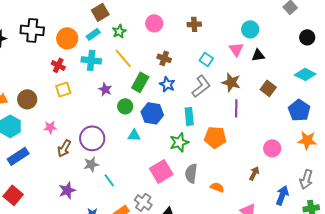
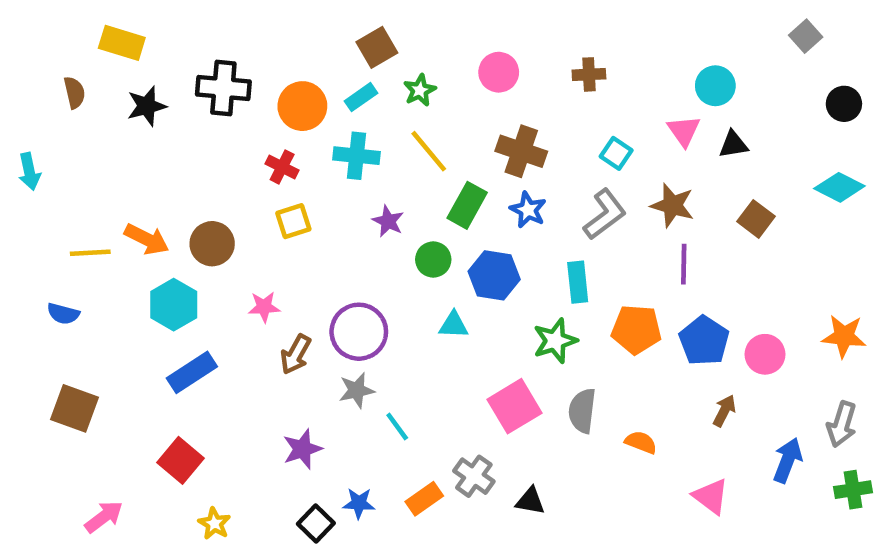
brown cross: (164, 58) -> (521, 151), size x1.5
blue pentagon: (299, 110) -> (704, 341), moved

